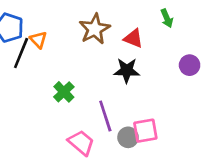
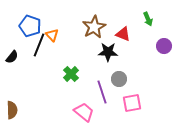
purple circle: (190, 65) -> (164, 46), moved
black star: (127, 70) -> (108, 52), moved
gray circle: (128, 137) -> (119, 79), moved

